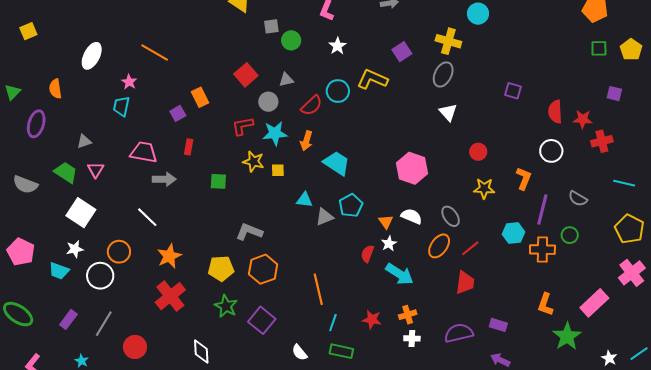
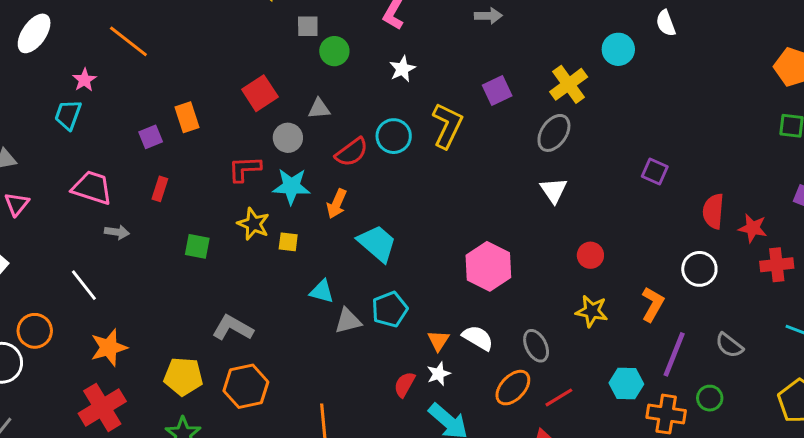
yellow cross: (448, 41) -> (569, 84), turned 30
yellow L-shape: (372, 79) -> (447, 125), turned 84
gray arrow: (164, 179) -> (117, 232), size x0.7

